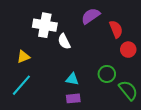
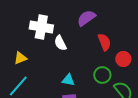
red semicircle: (116, 29) -> (104, 42), moved
red circle: (128, 50) -> (123, 59), moved

